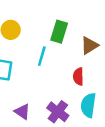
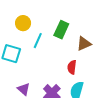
cyan line: (42, 56) -> (38, 41), moved

